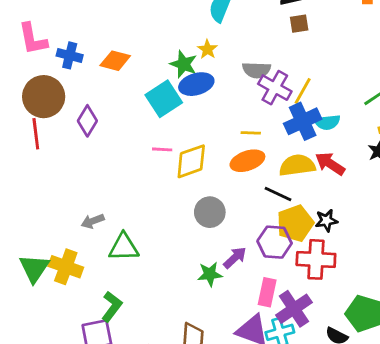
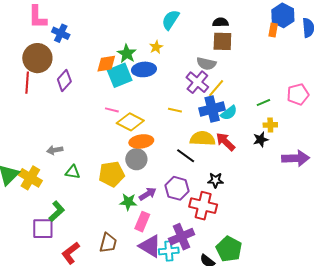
brown square: (299, 24) -> (222, 41), size x1.5
orange diamond: (115, 61) -> (106, 64), moved, turned -35
green star: (183, 64) -> (127, 54), moved
gray semicircle: (256, 70) -> (206, 64), moved
cyan semicircle: (327, 122) -> (229, 113), turned -42
yellow diamond: (191, 161) -> (130, 122), turned 36
orange ellipse: (247, 161) -> (141, 141), moved
yellow pentagon: (295, 223) -> (112, 174), moved
green triangle: (124, 247) -> (73, 172), size x0.7
pink rectangle: (267, 292) -> (142, 222), moved

